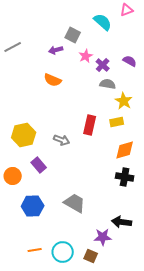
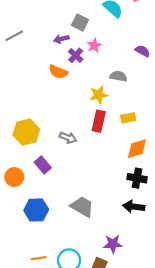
purple cross: (103, 65) -> (76, 55), moved
yellow star: (124, 101) -> (99, 95), moved, turned 30
black arrow: (122, 222) -> (134, 207), moved

